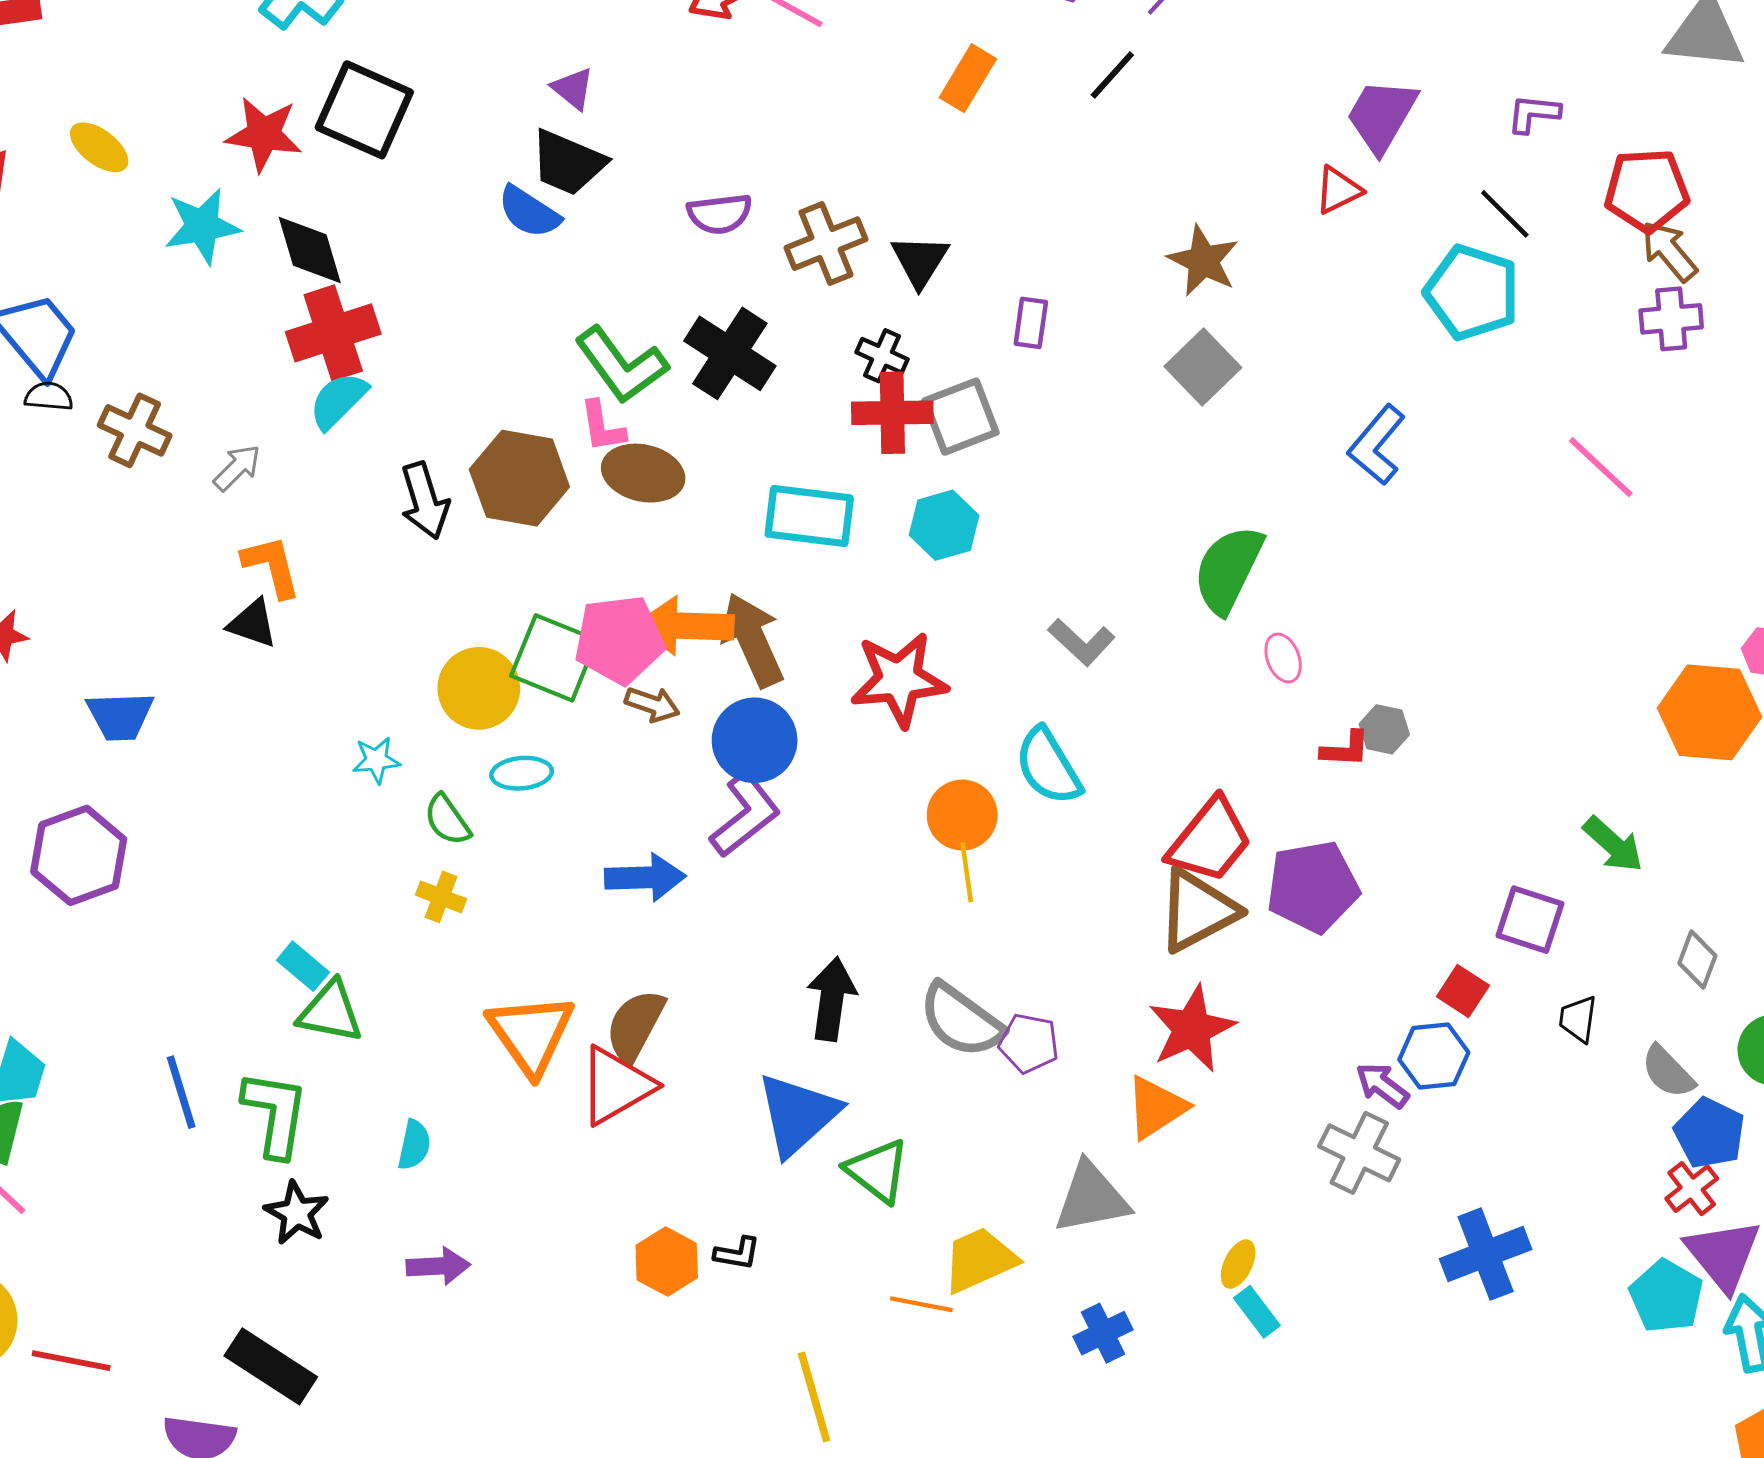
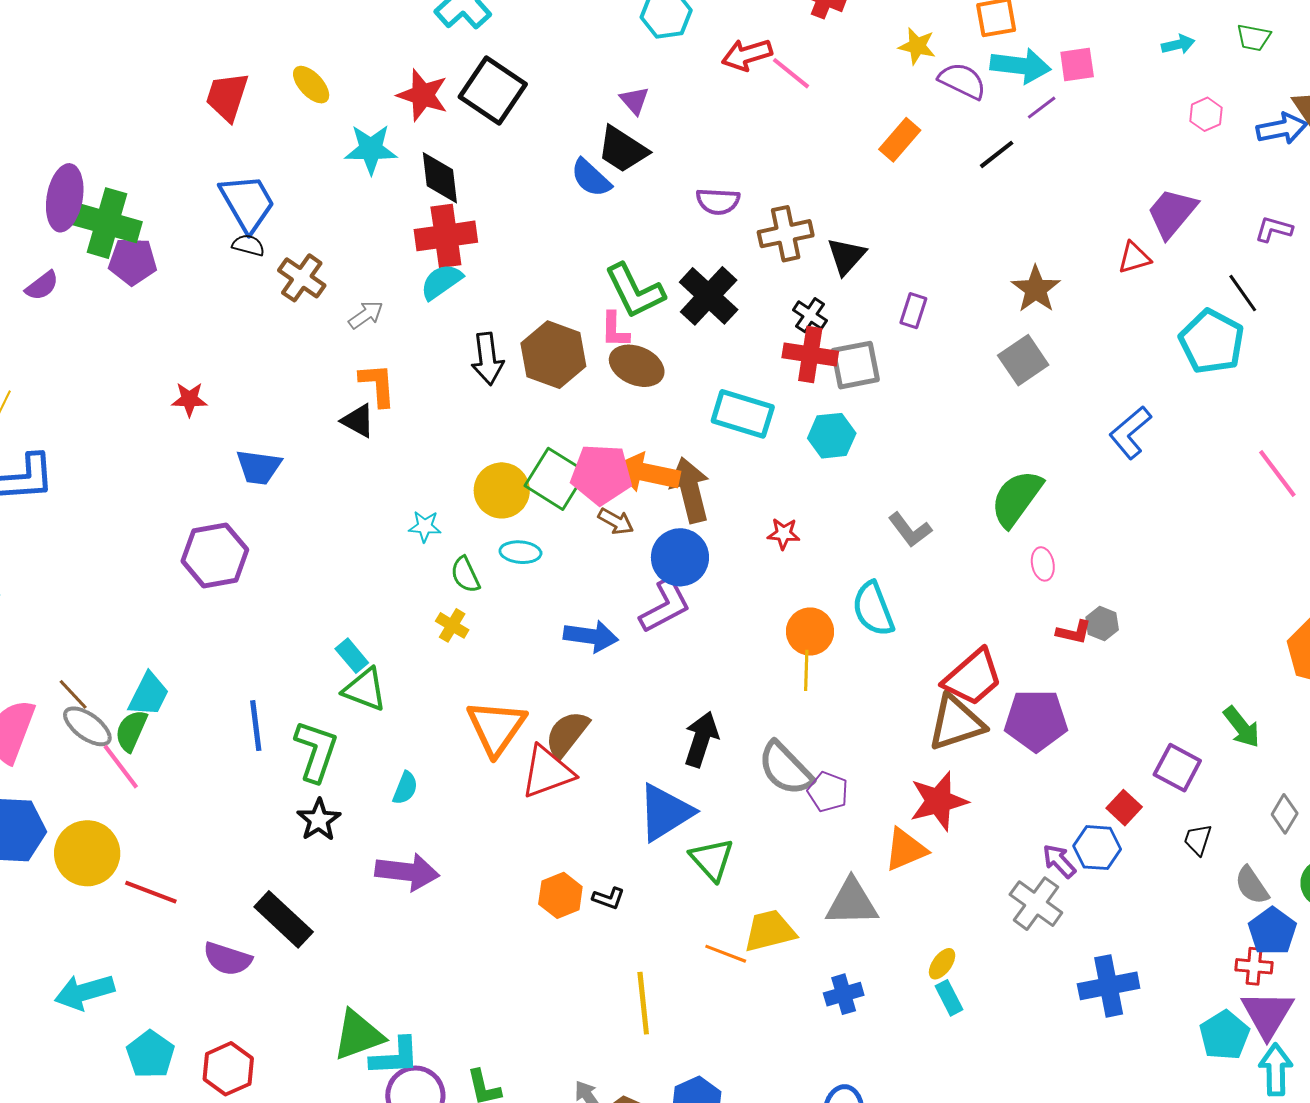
red star: (899, 680) -> (784, 534), size x0.5
red cross: (1692, 1189) -> (1254, 966), turned 33
purple arrow: (438, 1266) -> (407, 872), size x1.5

